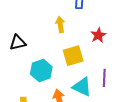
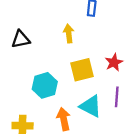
red star: (98, 35) -> (114, 62), moved
black triangle: (18, 43) -> (21, 39), moved

